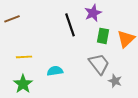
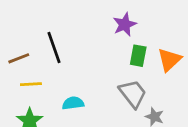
brown line: (12, 19) -> (19, 58), moved
black line: (70, 25) -> (54, 47), moved

